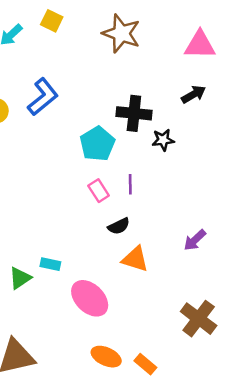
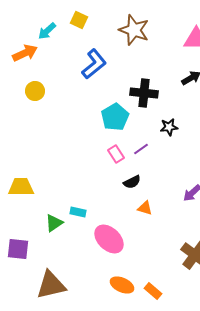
blue L-shape: (43, 97) -> (94, 64), moved
black star: (163, 140) -> (169, 127), moved
purple line: (130, 184) -> (141, 149), turned 56
orange triangle: (135, 259) -> (145, 208), size x0.7

